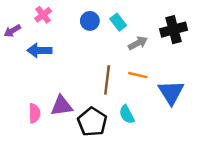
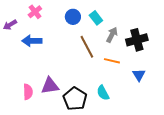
black cross: (174, 30) -> (137, 40), moved
gray arrow: (138, 43) -> (112, 35), turned -35
brown line: (107, 80) -> (87, 47), moved, turned -35
blue triangle: (171, 92) -> (139, 75), size x0.6

